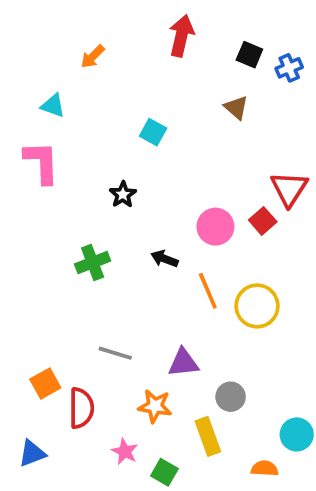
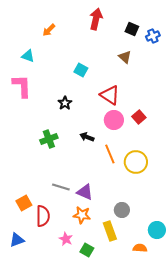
red triangle: (289, 189) -> (110, 95), moved, turned -30
purple triangle: (183, 363) -> (85, 192), moved, turned 30

